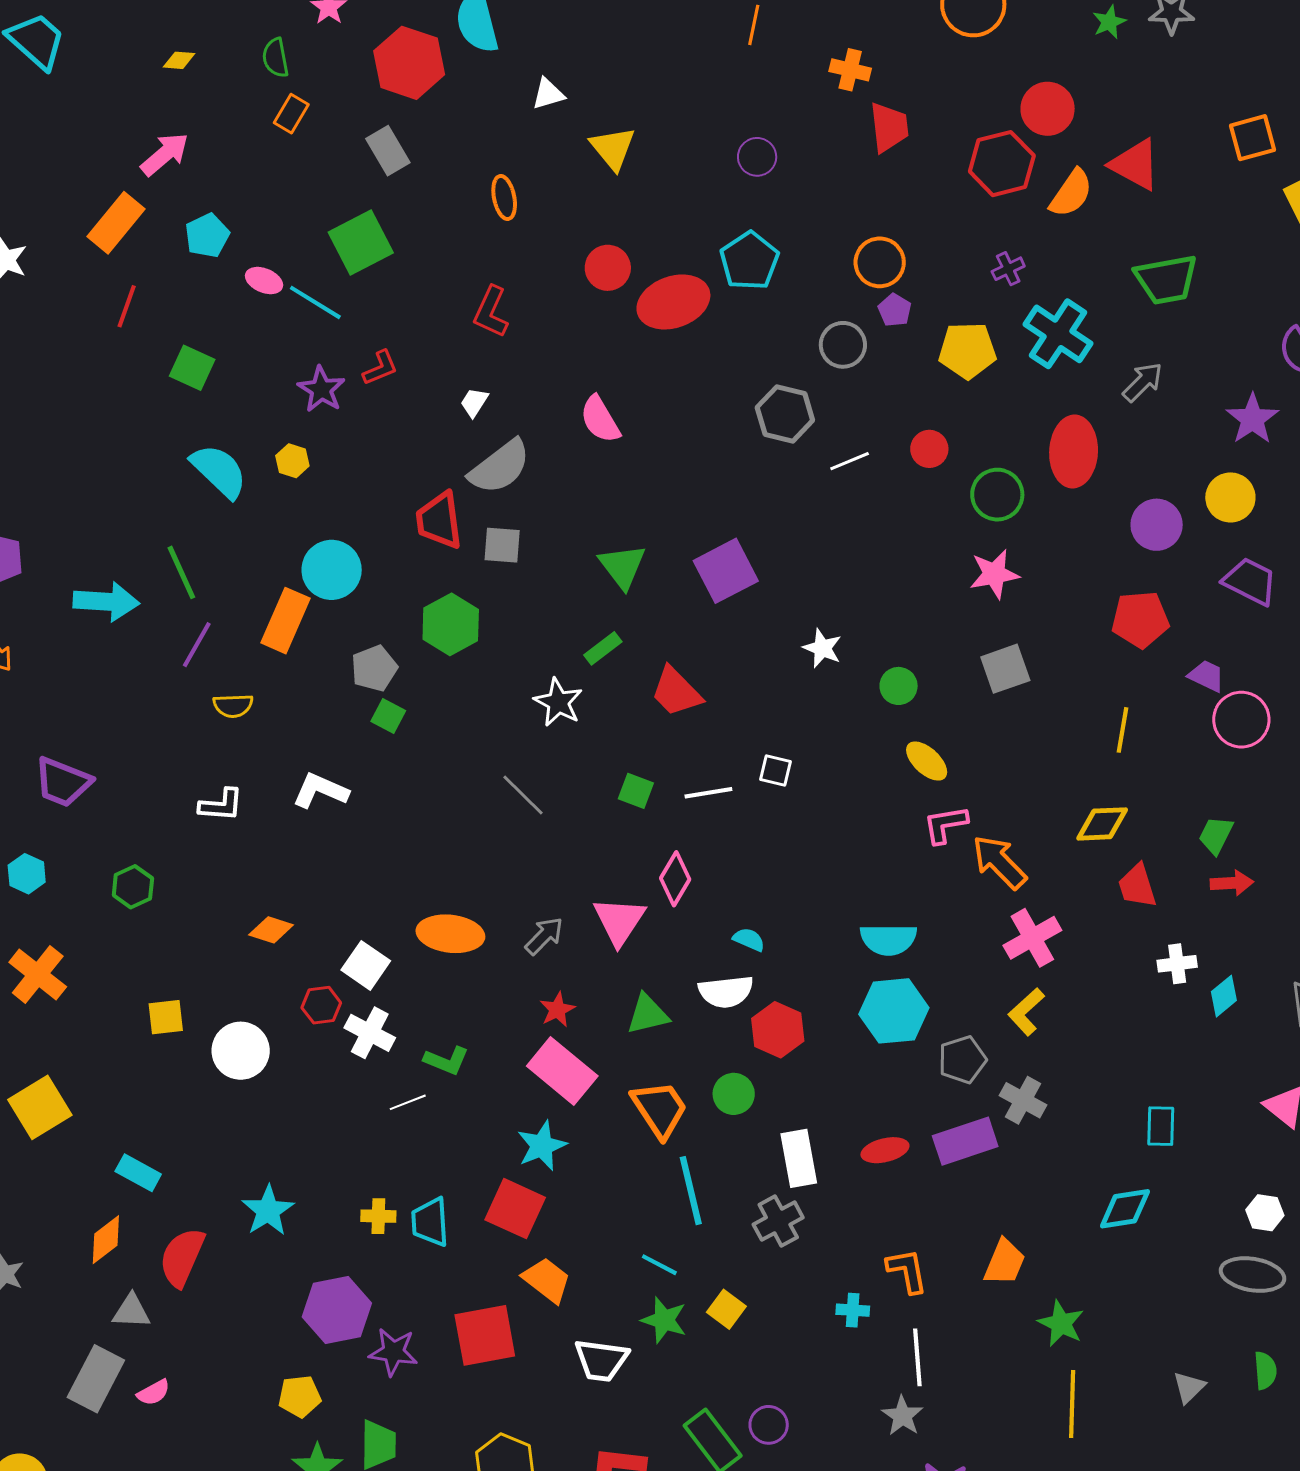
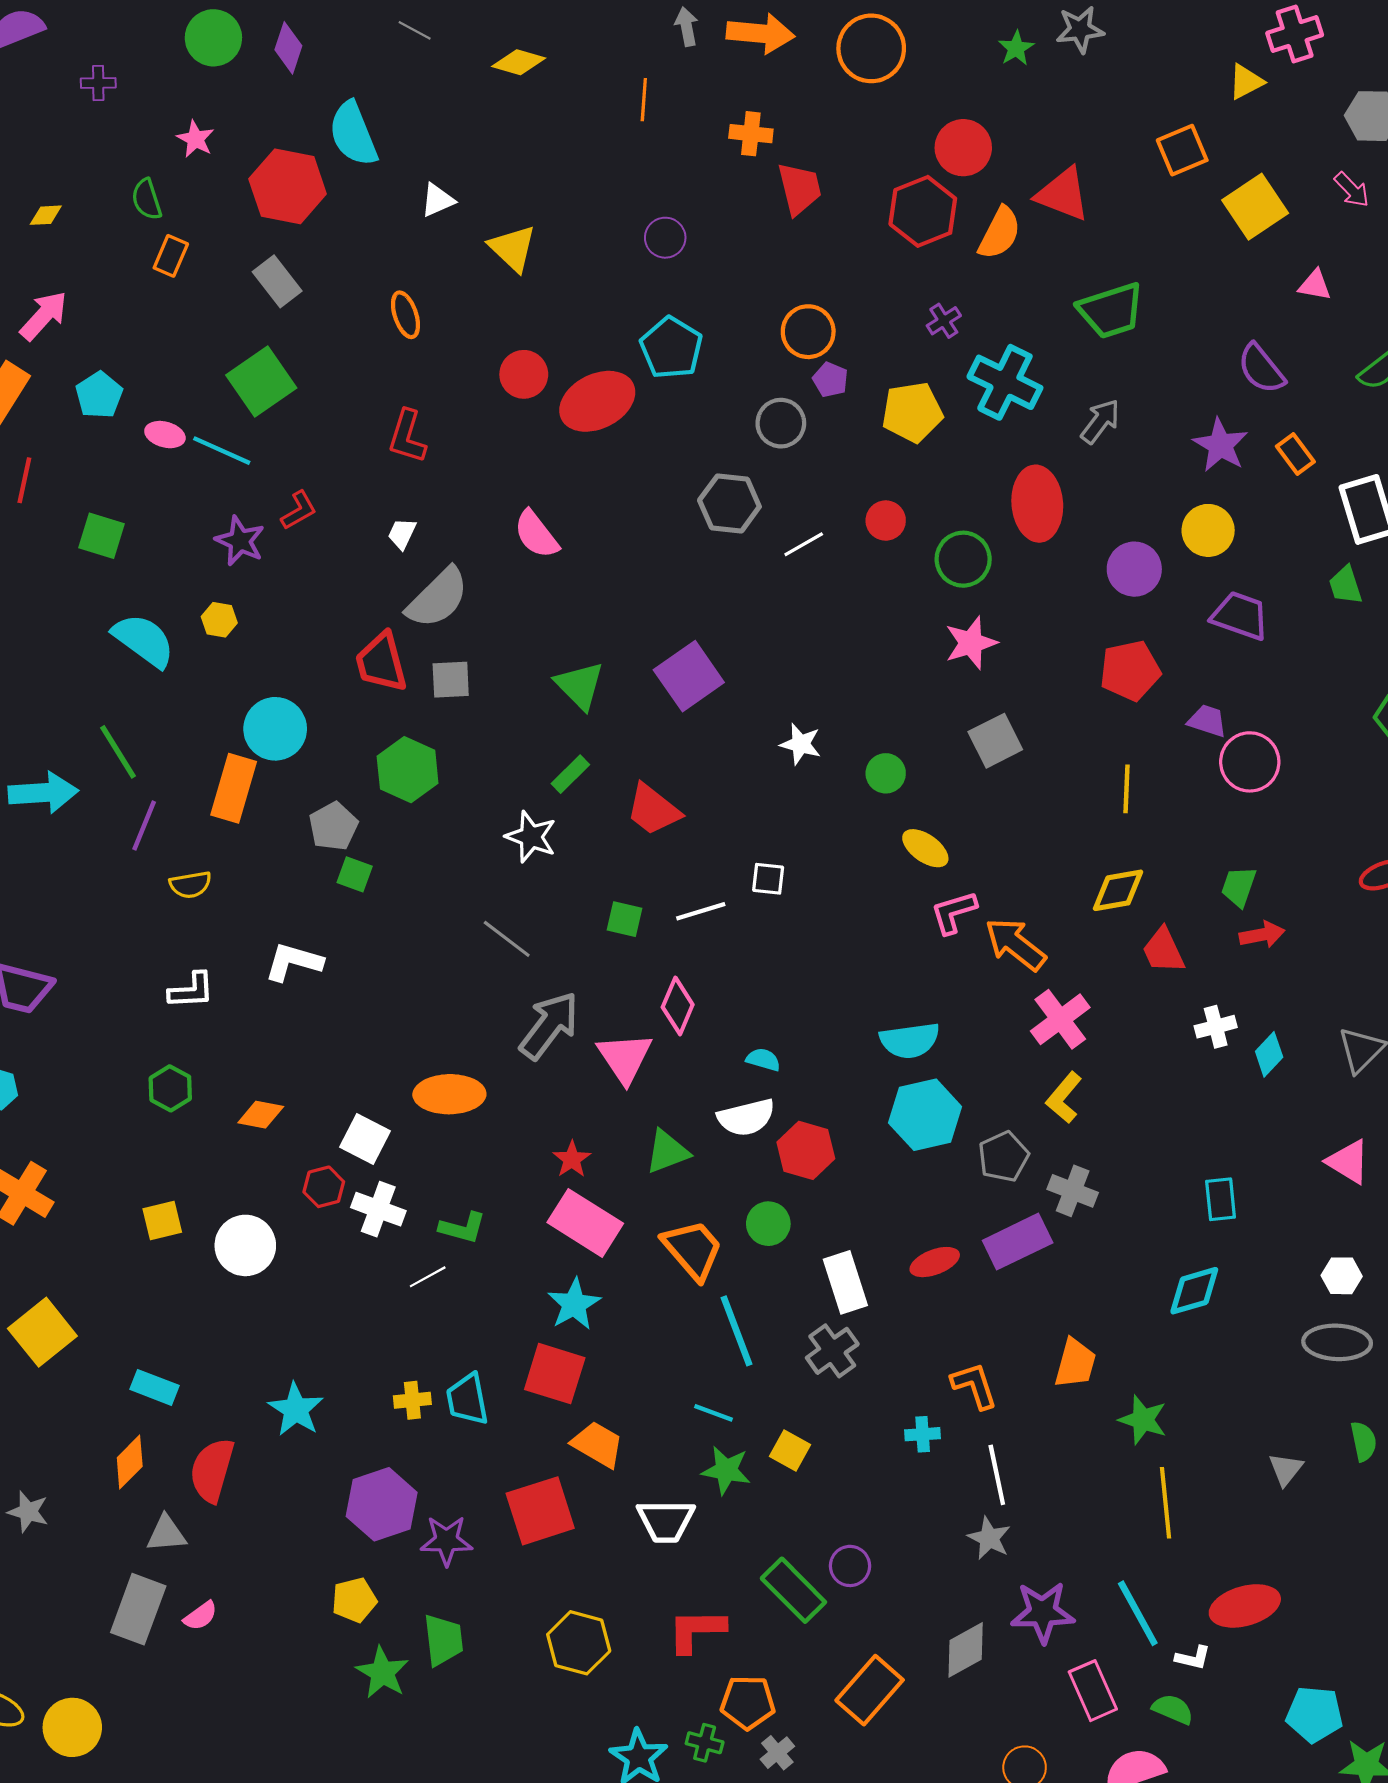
green hexagon: (133, 887) -> (170, 1088), moved
gray arrow: (544, 936) -> (549, 1025), moved, size x1.6

